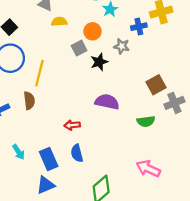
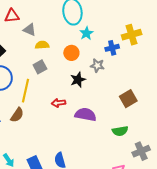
gray square: (79, 48) -> (40, 67), moved
brown semicircle: (29, 101) -> (17, 115), turned 42
gray cross: (174, 103) -> (141, 151), moved
red arrow: (72, 125) -> (59, 103), moved

